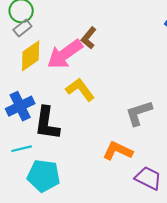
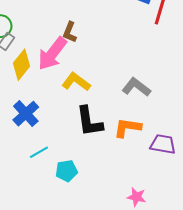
gray L-shape: (139, 113) -> (136, 87), turned 72
black L-shape: (47, 123) -> (89, 121), moved
cyan pentagon: (44, 176) -> (67, 171), size x0.7

